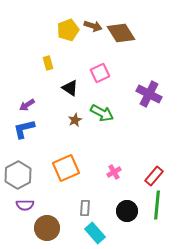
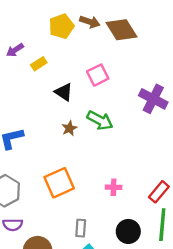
yellow rectangle: (48, 63) -> (39, 64), turned 72
purple arrow: (27, 105) -> (15, 50), moved
pink cross: (114, 172) -> (114, 187), turned 32

